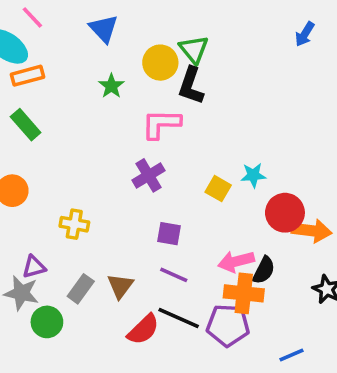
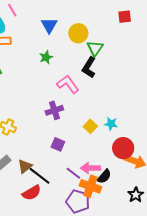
yellow circle: (160, 63) -> (78, 33), moved
pink L-shape: (161, 124) -> (68, 84), turned 40
purple line: (174, 275) -> (73, 173), moved
black line: (179, 318) -> (40, 176), moved

